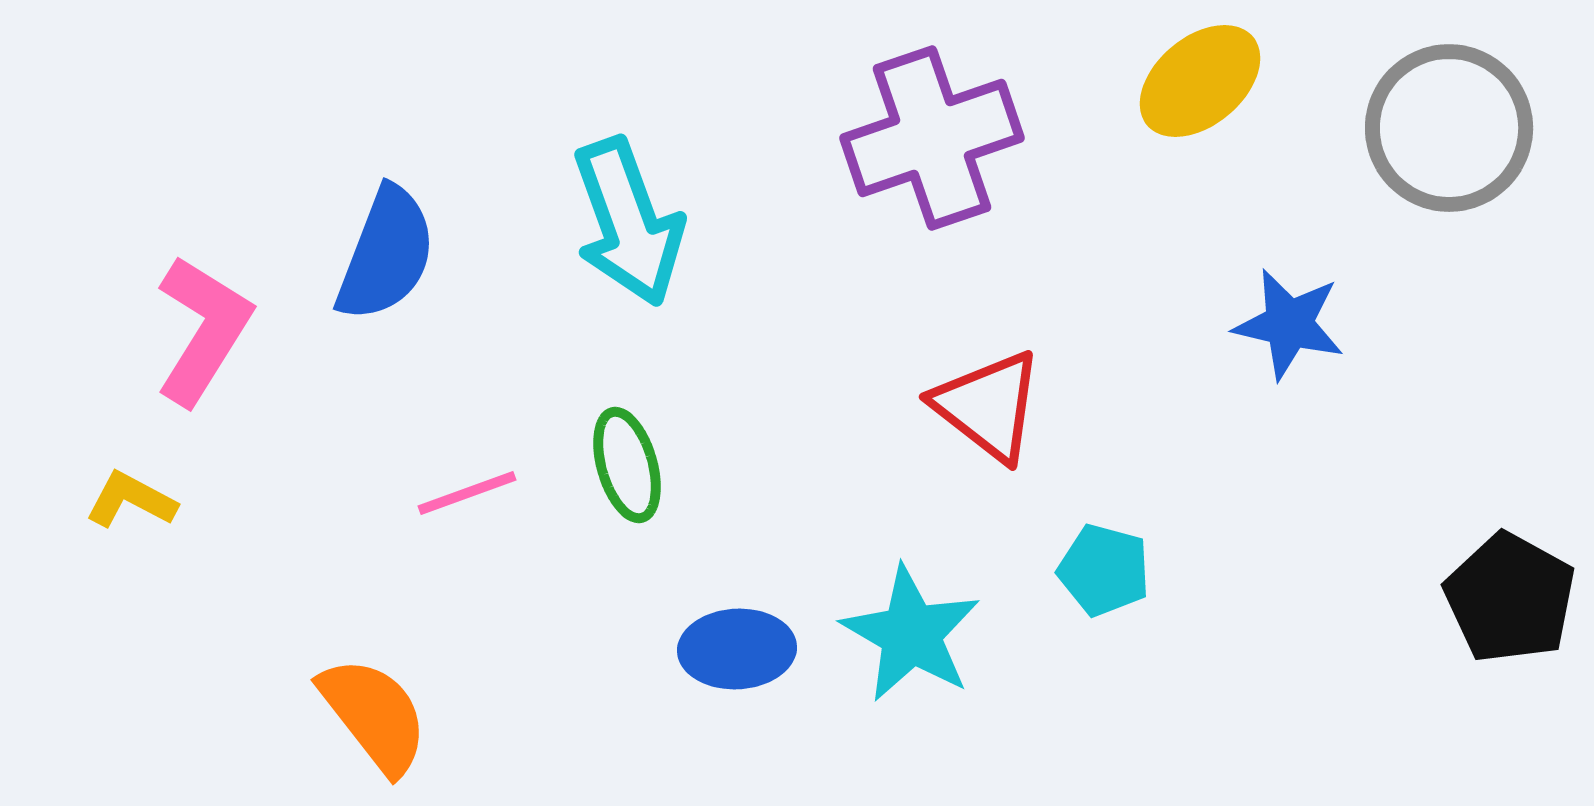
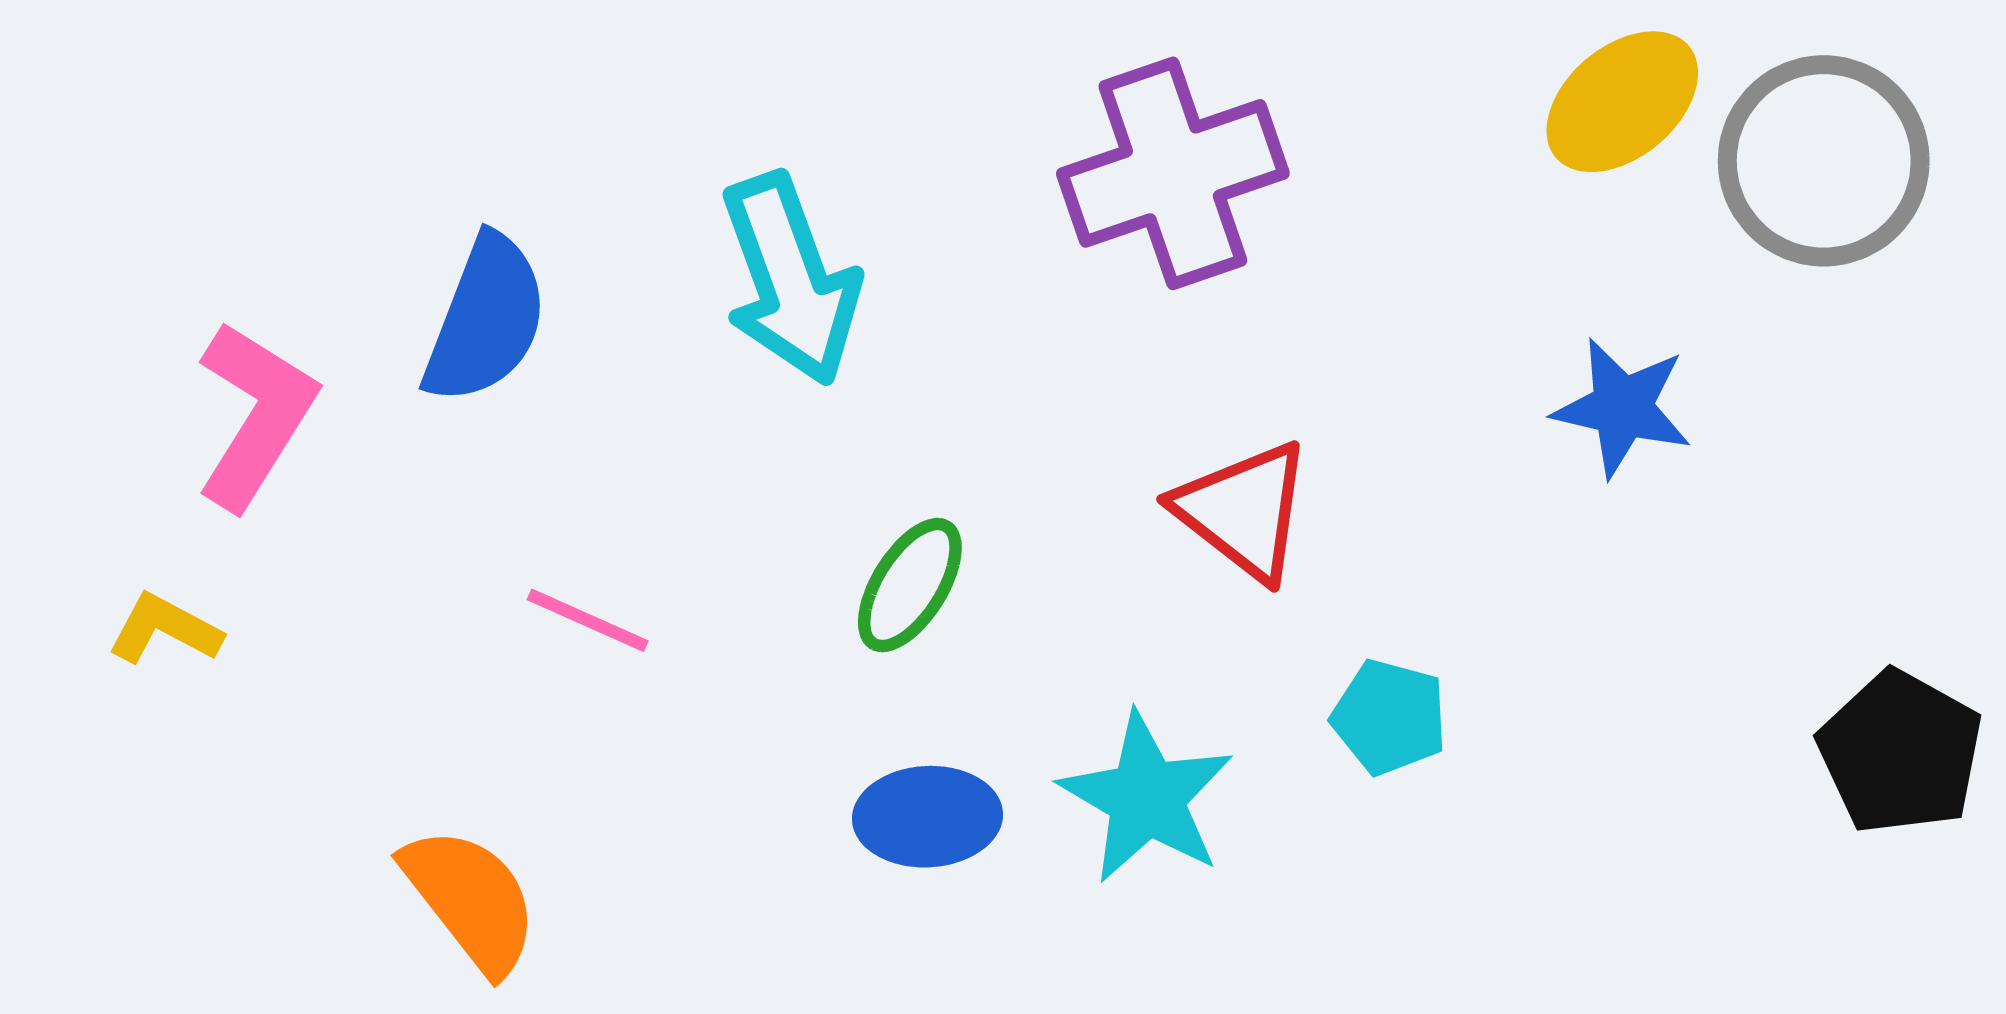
yellow ellipse: (1200, 81) -> (1622, 102), moved
green ellipse: (627, 465) -> (910, 585), moved, turned 48
pink line: (467, 493) -> (588, 620), turned 44

